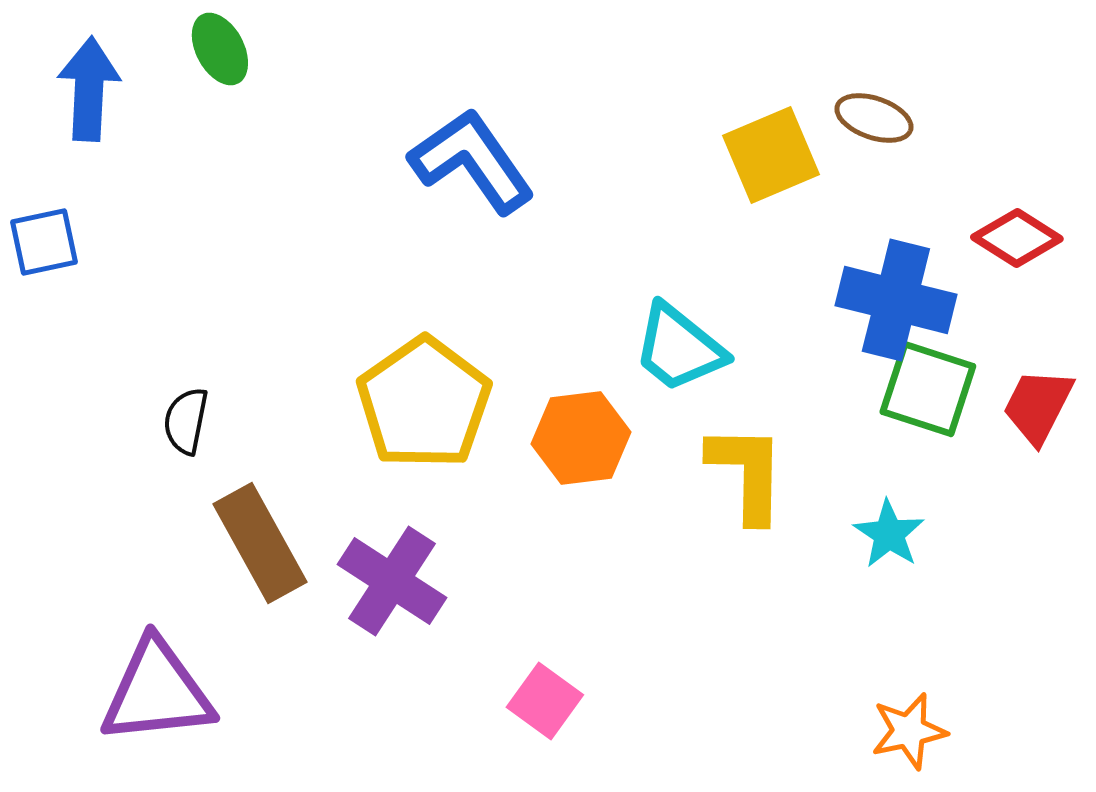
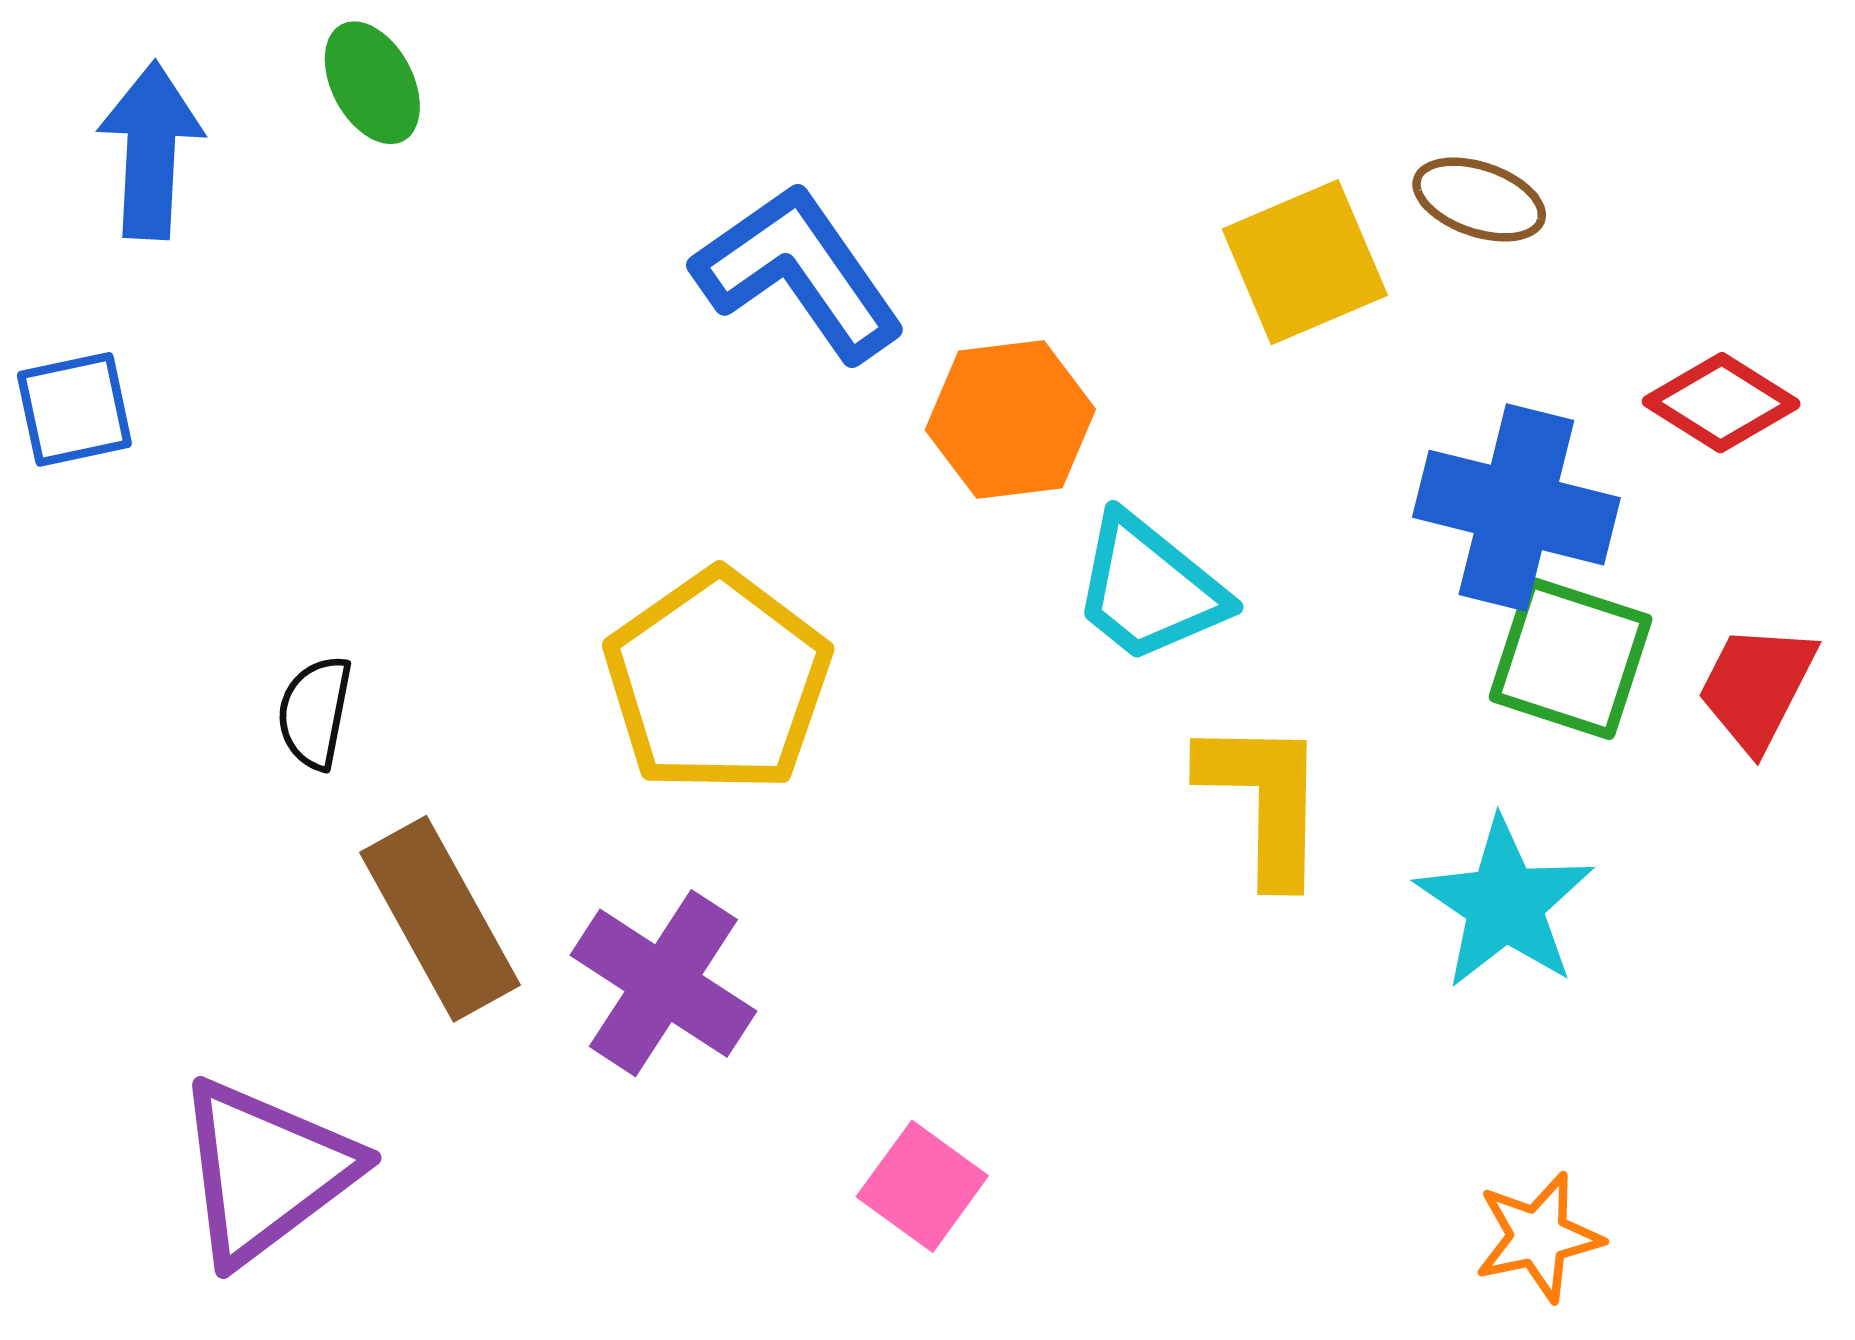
orange hexagon: (581, 438) -> (1010, 420), moved
cyan star: (889, 534) -> (1505, 904), size x1.5
purple triangle: (157, 692) -> (266, 1171), turned -31

